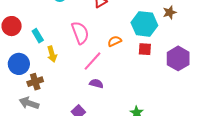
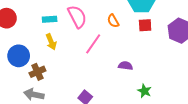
cyan rectangle: (38, 36) -> (50, 19), moved, turned -56
orange semicircle: (115, 41) -> (113, 21), turned -88
purple semicircle: (96, 84) -> (125, 66), moved

